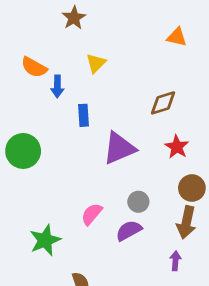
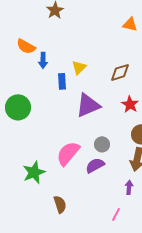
yellow triangle: (96, 63) -> (79, 67), moved
pink semicircle: (92, 214) -> (68, 153), size x1.5

